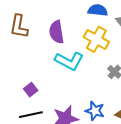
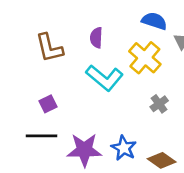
brown L-shape: (19, 26) -> (49, 48), moved, turned -35
purple semicircle: (57, 32) -> (96, 38), size x0.7

